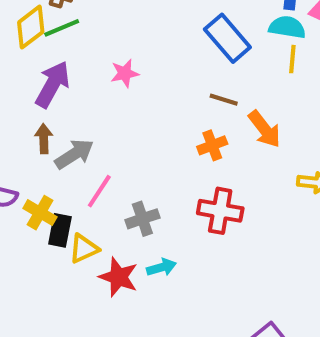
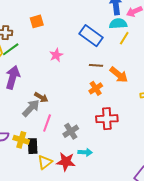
yellow line: (292, 59) -> (124, 38), turned 40
pink star: (125, 73) -> (56, 55), moved
brown arrow: (44, 139) -> (41, 97), moved, turned 136
yellow triangle: (84, 249) -> (45, 162), moved
cyan arrow: (161, 267) -> (85, 152), turned 32

